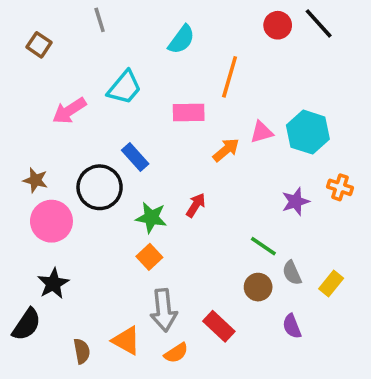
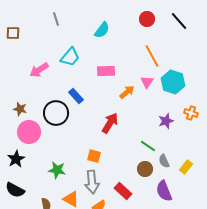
red circle: (278, 25) -> (147, 19), moved
brown square: (39, 45) -> (13, 33), moved, turned -32
orange line: (230, 77) -> (152, 56), moved, turned -45
pink triangle: (262, 132) -> (147, 82), turned -40
red arrow: (196, 205) -> (110, 123), size x1.5
green star: (151, 218) -> (57, 170), moved
orange square: (149, 257) -> (94, 156), moved, turned -32
black star: (53, 283) -> (16, 159), moved
black semicircle: (27, 324) -> (15, 190), turned 84
purple semicircle: (292, 326) -> (164, 191), size x1.5

